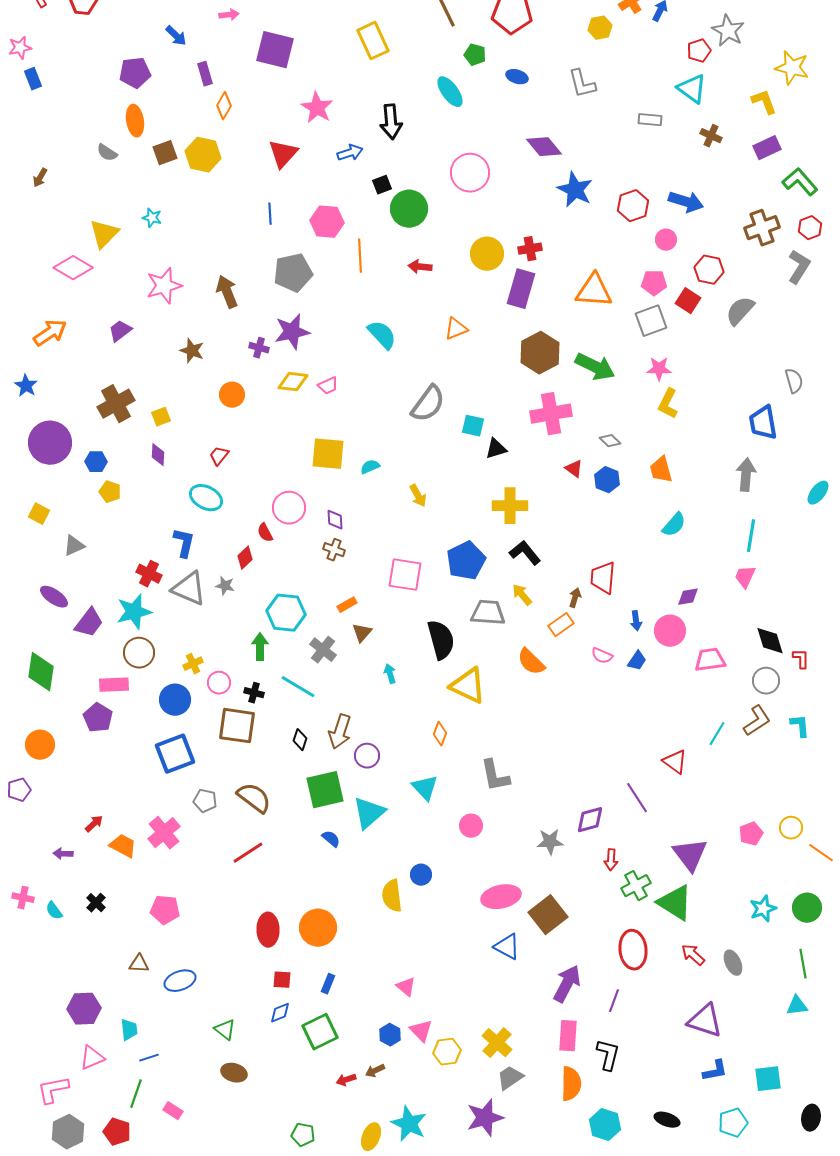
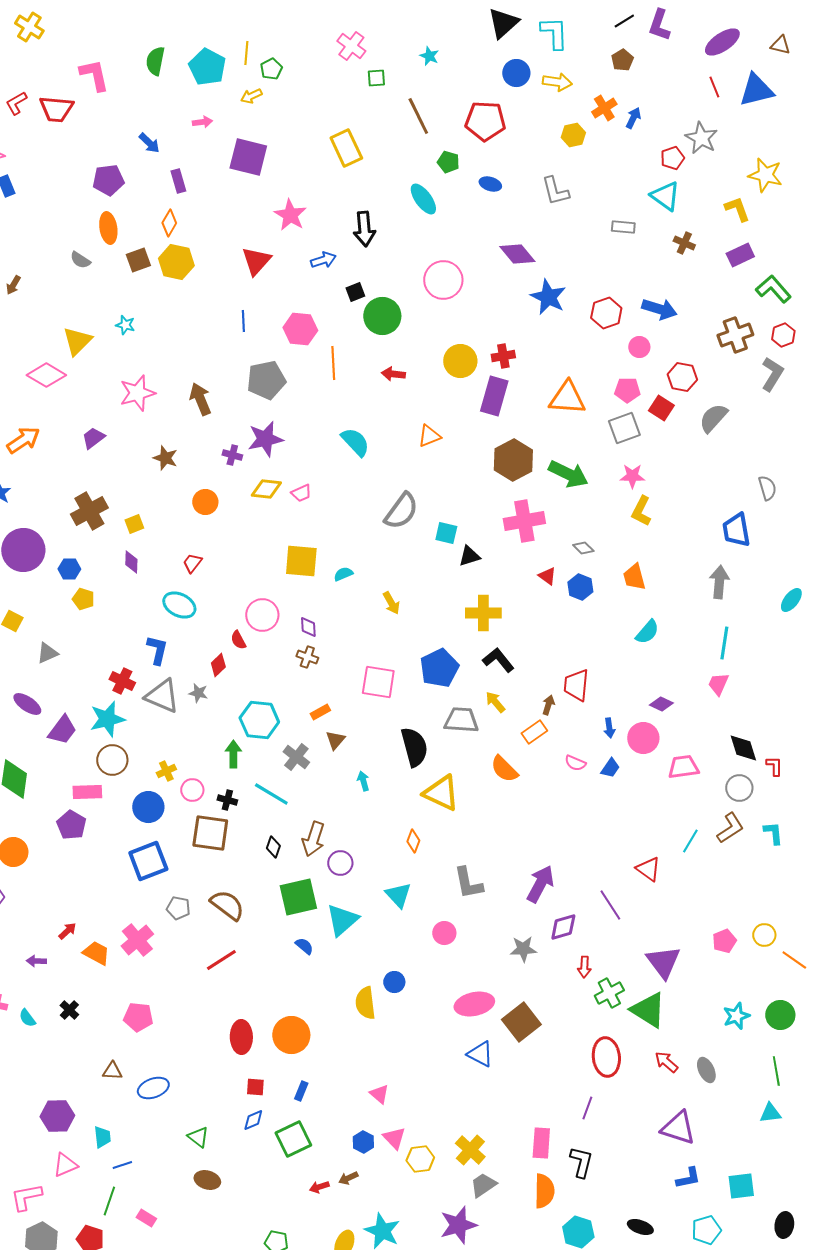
orange diamond: (224, 106) -> (169, 223), moved
purple diamond: (688, 597) -> (661, 704), turned 35
purple arrow: (567, 984) -> (540, 884), moved

